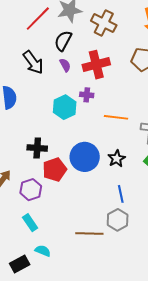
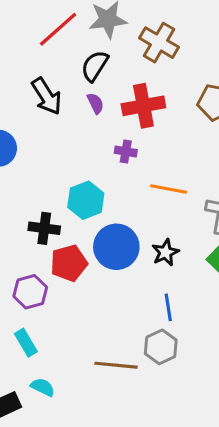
cyan hexagon: (65, 107) -> (86, 200), moved

